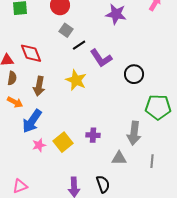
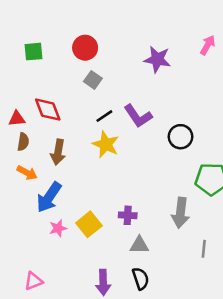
black line: (79, 45) -> (104, 116), moved
gray triangle: (119, 158) -> (139, 245), moved

